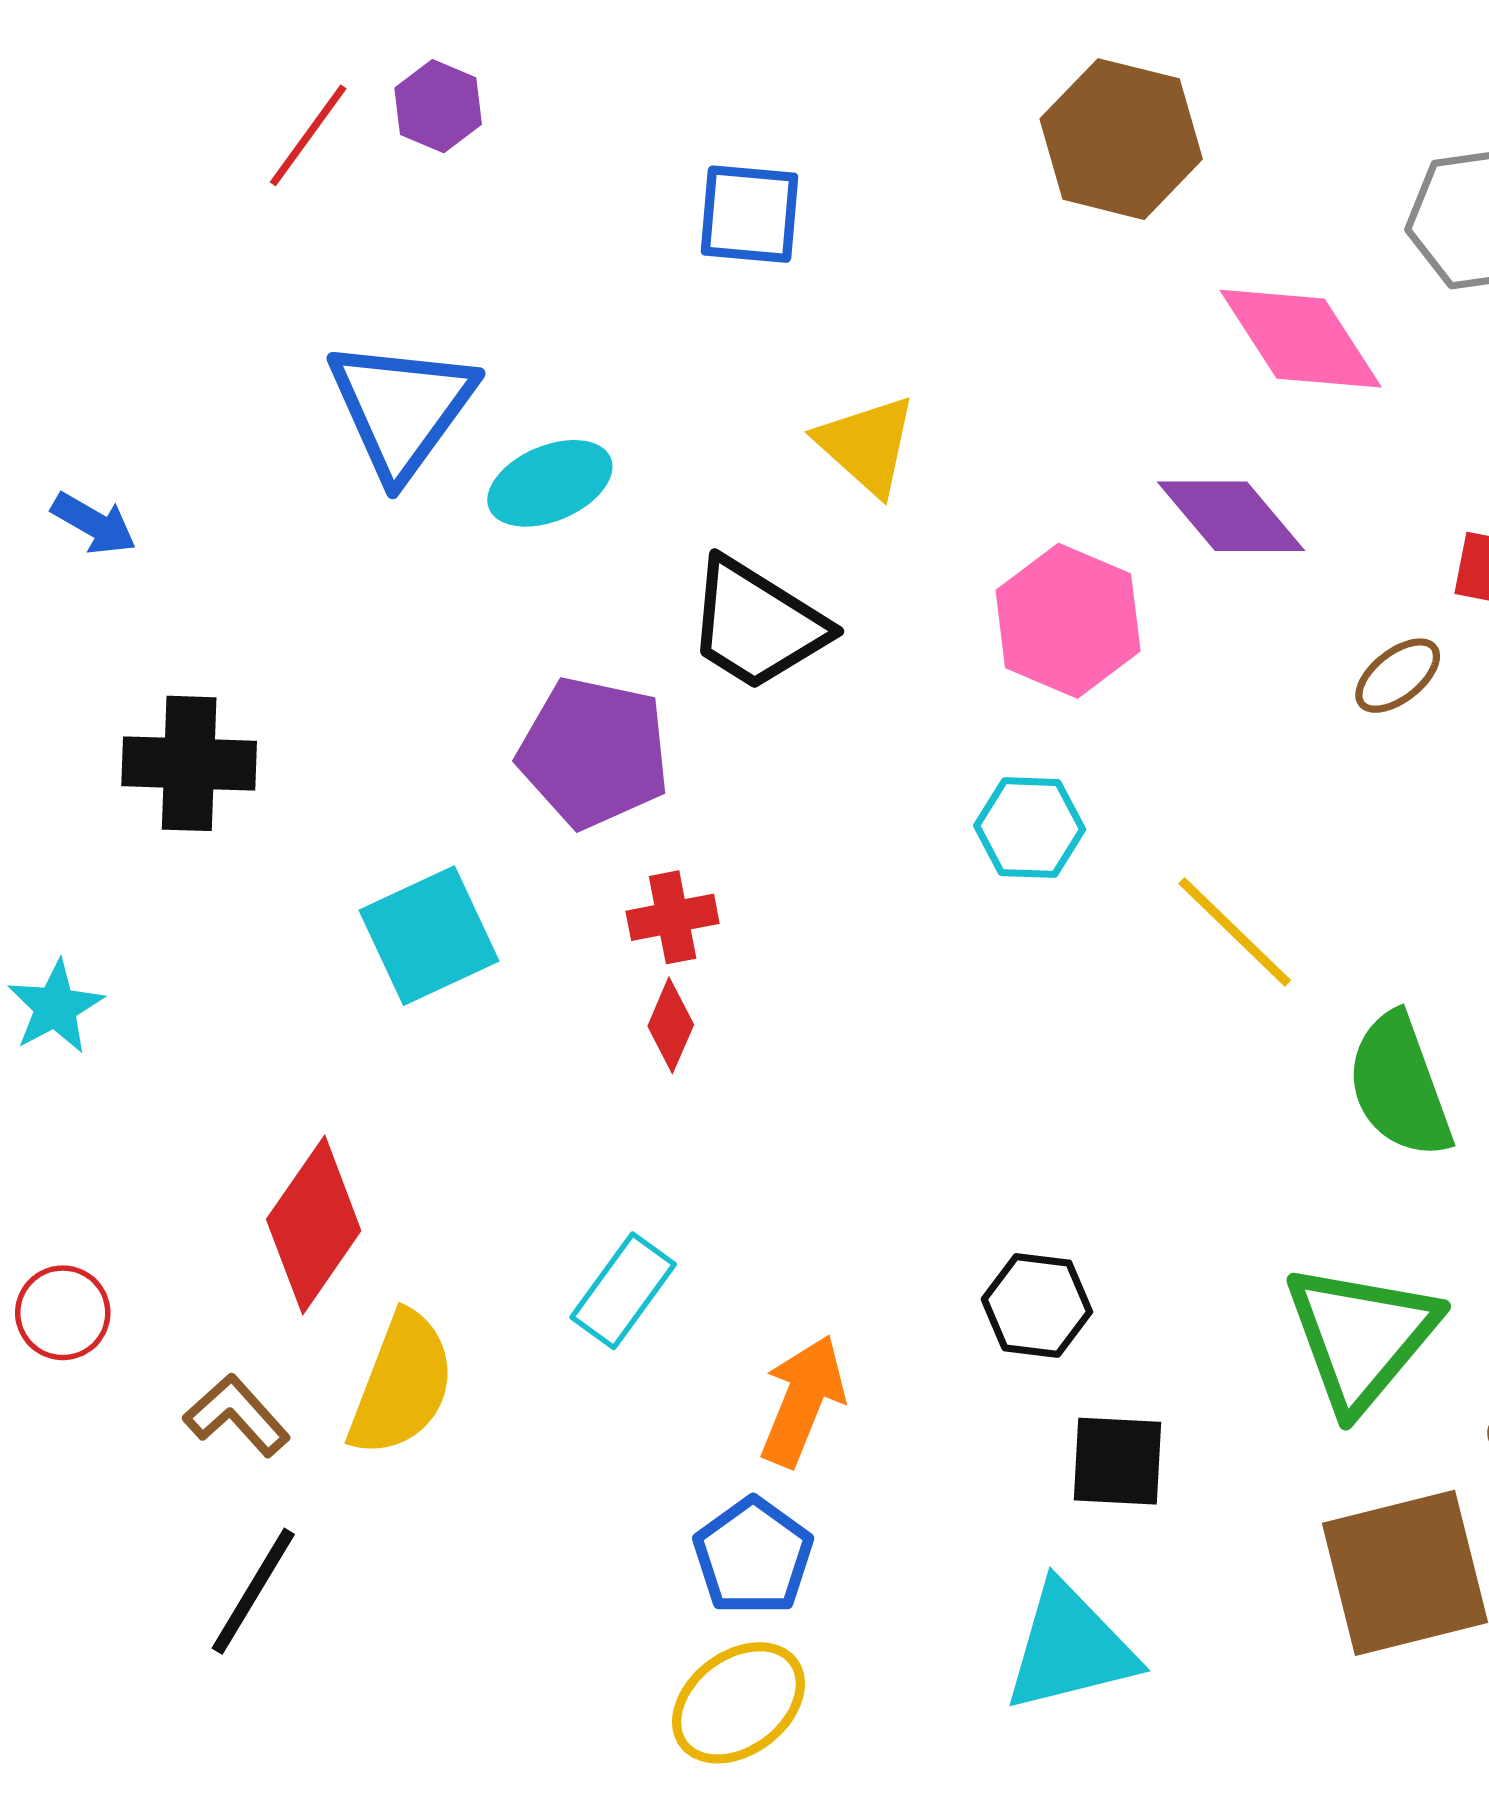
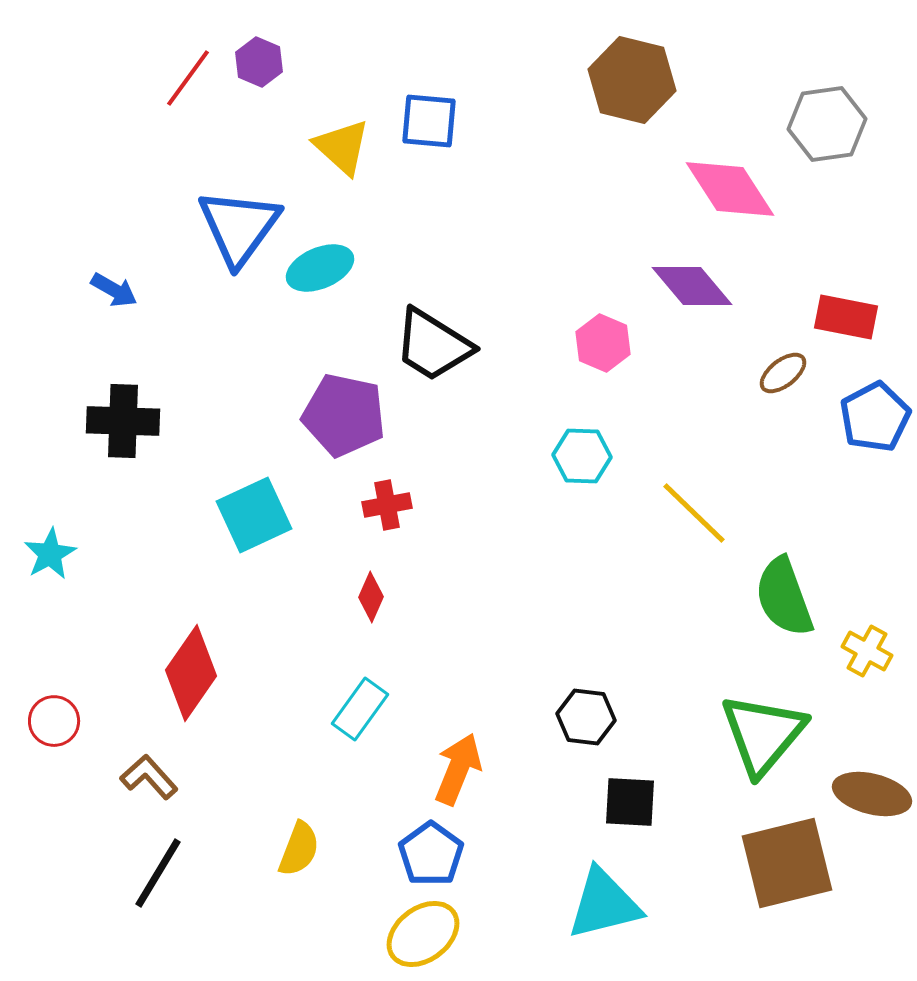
yellow triangle: (867, 445) -> (342, 147), moved
blue arrow: (94, 524) -> (114, 290), moved
pink hexagon: (1068, 621) -> (603, 343), size x0.7
red diamond: (671, 1025) -> (371, 597), moved
yellow semicircle: (402, 1384) -> (299, 849), moved, size x0.7

